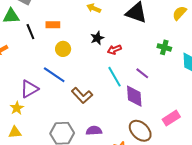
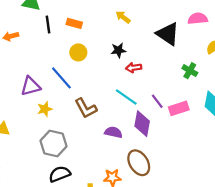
green cross: (164, 47) -> (190, 71), moved
cyan line: (115, 77) -> (126, 97), turned -40
yellow star: (17, 108) -> (45, 109), moved
pink rectangle: (171, 118) -> (179, 108), moved
purple semicircle: (94, 131) -> (113, 132), moved

